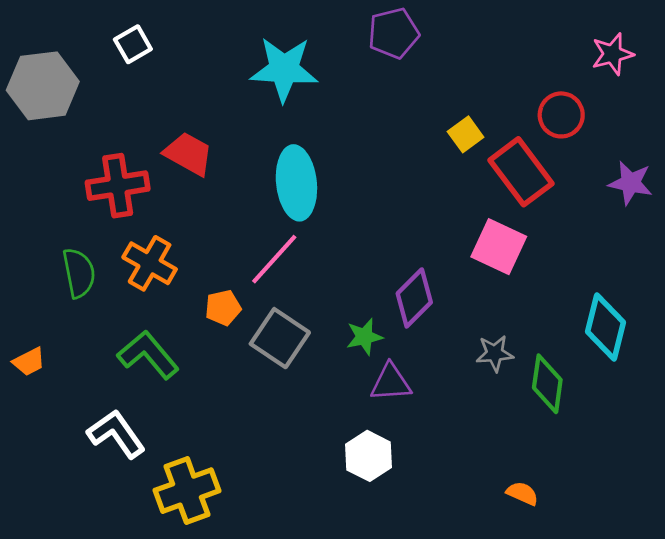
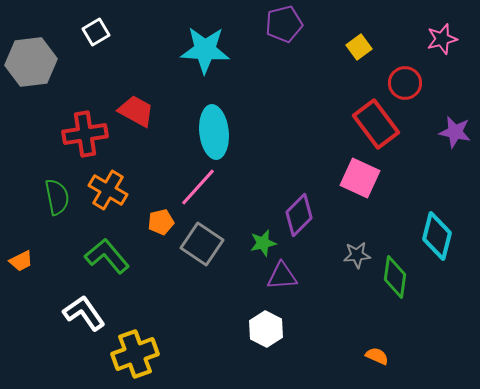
yellow square: (466, 134) -> (359, 47), moved

